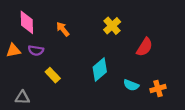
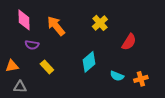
orange arrow: (63, 29) -> (56, 26), size x1.5
orange triangle: (13, 50) -> (12, 66), moved

